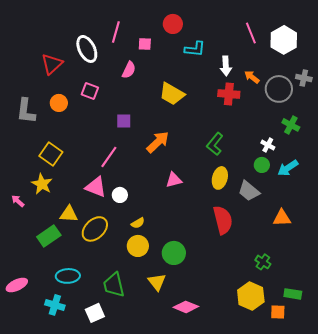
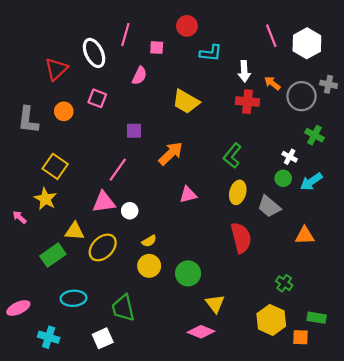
pink triangle: (96, 187) -> (104, 202), turned -30
yellow triangle: (157, 282) -> (215, 304), moved
cyan cross: (55, 305) -> (49, 337), moved

